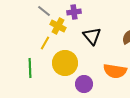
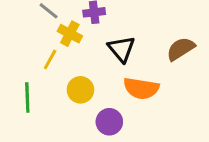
yellow circle: (65, 63) -> (80, 90), size x0.7
orange semicircle: (115, 71) -> (141, 88), moved

